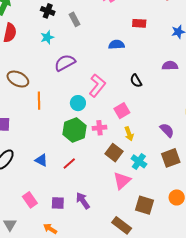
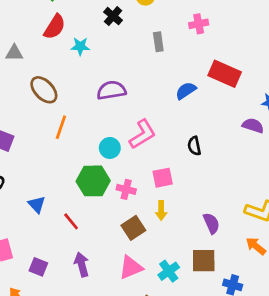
gray rectangle: (75, 19) -> (158, 42), moved
red rectangle: (139, 23) -> (225, 74), size x1.6
cyan star: (47, 37) -> (80, 46), moved
blue semicircle: (116, 45) -> (186, 91), turned -49
purple semicircle: (170, 66) -> (253, 126), moved
cyan cross: (139, 161) -> (169, 271), moved
red line: (69, 163) -> (71, 221), turned 72
purple arrow: (83, 201) -> (82, 265), moved

